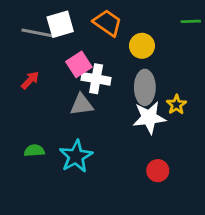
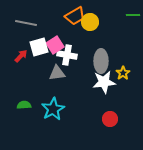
orange trapezoid: (108, 23) -> (75, 16), turned 115
white square: (60, 24) -> (39, 47), moved
yellow circle: (142, 46) -> (90, 22), moved

